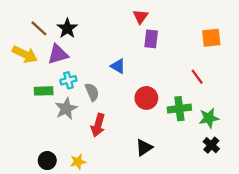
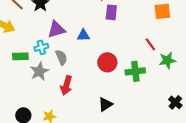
purple triangle: (58, 54) -> (56, 29), moved
blue triangle: (118, 66) -> (83, 35), turned -32
green star: (209, 118) -> (167, 60), moved
black cross: (211, 145) -> (175, 102), moved

